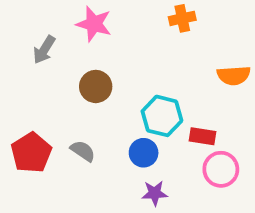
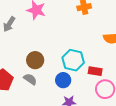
brown circle: (96, 86) -> (35, 60), moved

